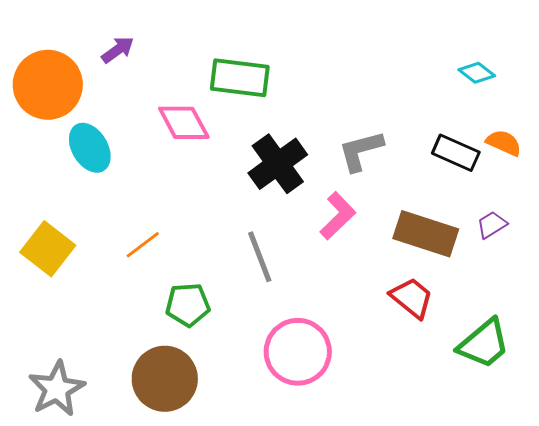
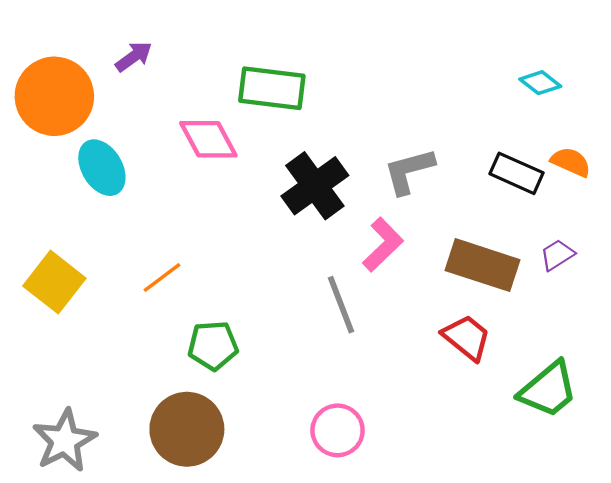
gray line: (260, 257) -> (341, 305), moved
pink circle: (298, 352) -> (338, 430), moved, size x0.7

